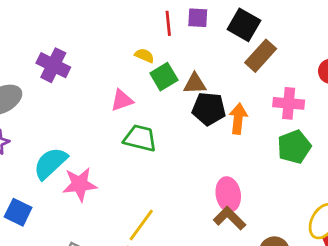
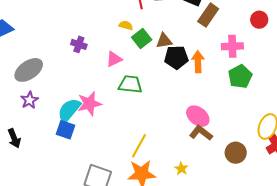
purple cross: (53, 65) -> (79, 44), moved, size x0.7
pink star: (80, 184) -> (89, 104), moved
pink ellipse: (228, 194) -> (198, 116), turned -35
blue square: (18, 212) -> (65, 130), moved

